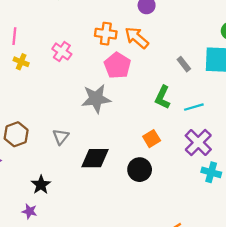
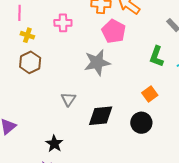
pink cross: (62, 51) -> (63, 23), turned -30
brown hexagon: (16, 134) -> (30, 62), moved

